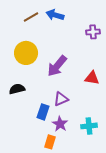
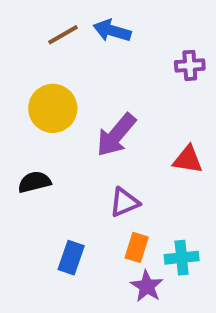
blue rectangle: (43, 112) -> (71, 258), moved
purple star: (60, 124) -> (147, 286), moved
orange rectangle: (50, 142) -> (137, 247), moved

